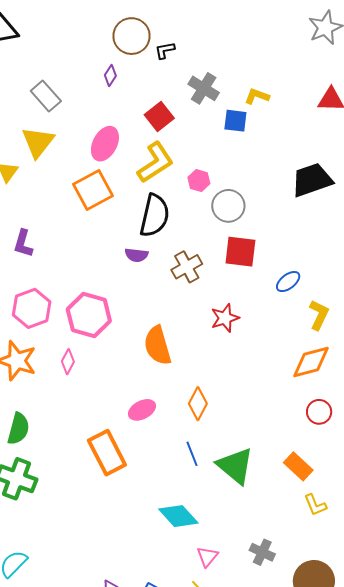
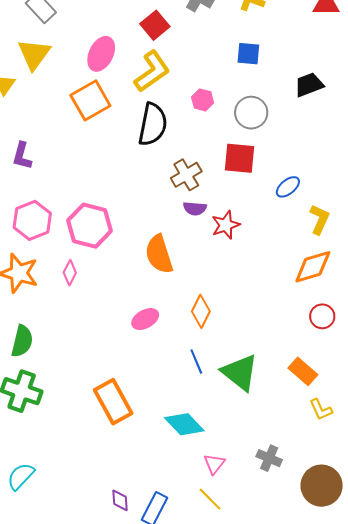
blue square: (235, 121) -> (248, 54), moved
black trapezoid: (312, 180) -> (309, 85), size x0.7
pink hexagon: (199, 181) -> (203, 100), moved
gray circle: (228, 206) -> (251, 113), moved
purple semicircle: (136, 255) -> (195, 208), moved
orange rectangle: (107, 453) -> (113, 402), moved

